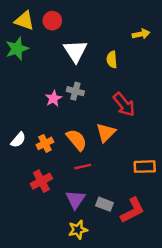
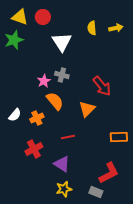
yellow semicircle: (112, 60) -> (92, 28), moved
orange semicircle: (77, 140) -> (55, 101), moved
purple triangle: (75, 199) -> (62, 164), turned -30
gray rectangle: (105, 204) -> (96, 192), moved

